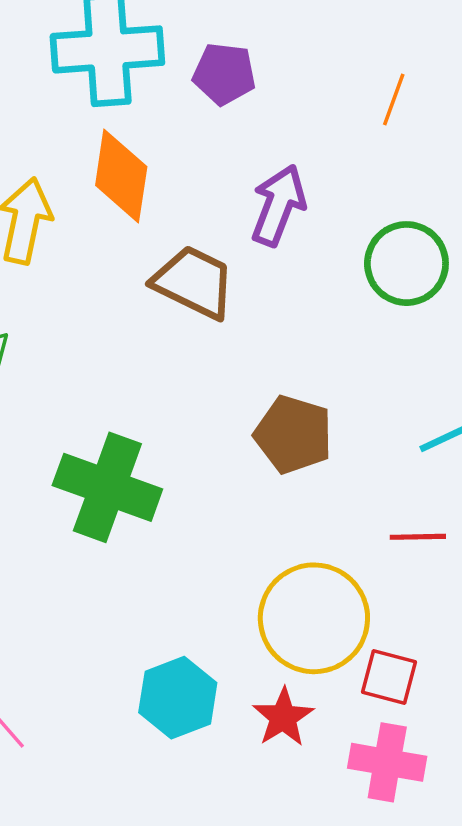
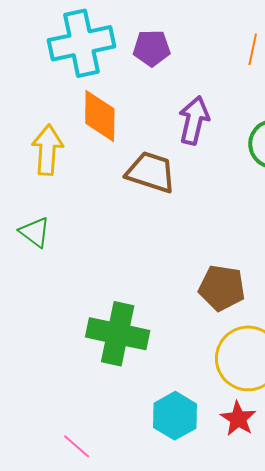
brown pentagon: (293, 435) -> (222, 288), moved
green cross: (107, 487) -> (118, 334), moved

